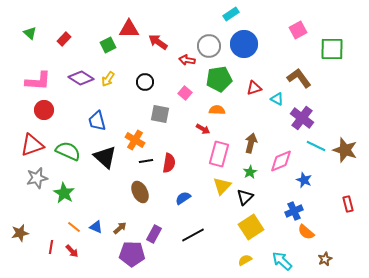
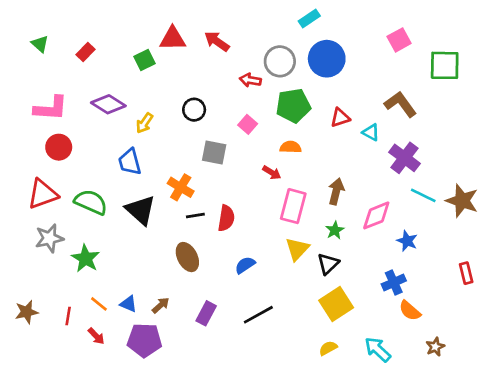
red arrow: (158, 42) -> (217, 41), moved
yellow arrow: (108, 79) -> (144, 123), moved
red line: (51, 247) -> (68, 316), moved
purple pentagon: (132, 254) -> (144, 340), moved

